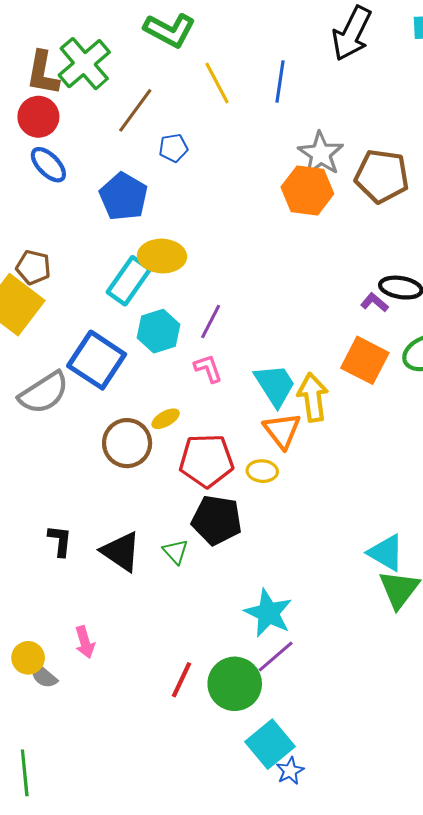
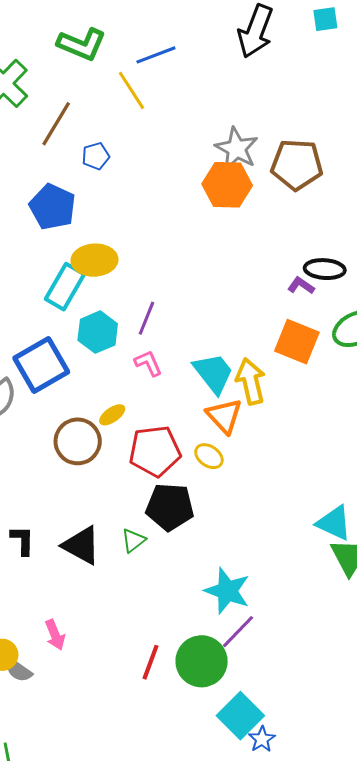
blue line: (280, 81) -> (156, 55), moved, turned 66
blue square: (97, 360) -> (41, 365), turned 32
yellow ellipse: (262, 471) -> (209, 456), turned 36
green triangle: (175, 552) -> (133, 540), turned 40

